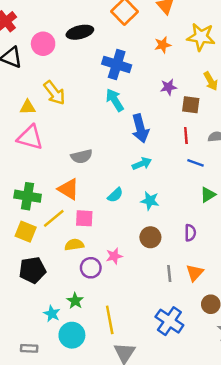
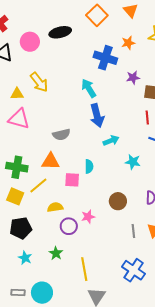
blue cross: (117, 65) -> (105, 58), moved
blue arrow: (140, 128) -> (97, 116), moved
orange triangle: (68, 189) -> (51, 161), turned -30
cyan semicircle: (115, 195) -> (89, 166), turned -48
cyan star: (150, 201) -> (133, 162), moved
pink square: (84, 218) -> (72, 180), moved
cyan star: (52, 314) -> (25, 258), moved
cyan circle: (72, 335) -> (42, 293), moved

